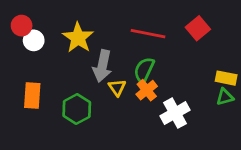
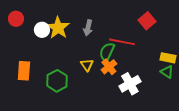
red line: (148, 34) -> (122, 42), moved
white circle: (34, 40) -> (42, 30), moved
gray arrow: (102, 66) -> (88, 28), moved, size x0.7
green triangle: (225, 97) -> (167, 72), turned 48

